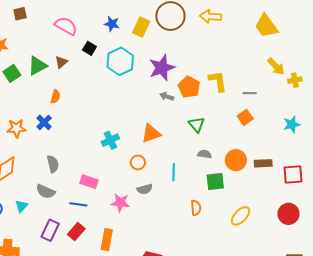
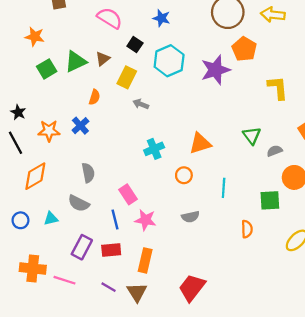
yellow rectangle: (141, 27) -> (127, 77), moved
orange pentagon: (189, 87) -> (244, 49), moved
gray arrow: (167, 96) -> (141, 104), moved
gray semicircle: (204, 154) -> (275, 151), moved, turned -32
pink rectangle: (89, 182) -> (128, 194), turned 36
gray semicircle: (145, 189) -> (190, 217), moved
pink star: (120, 203) -> (145, 220), moved
blue line: (78, 204) -> (115, 219), turned 66
cyan triangle: (21, 206) -> (51, 219), turned 32
red rectangle: (76, 232) -> (111, 250), turned 42

